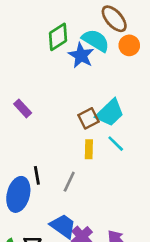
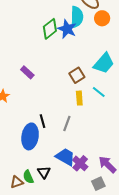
green diamond: (58, 37) -> (50, 29), moved
cyan semicircle: (96, 40) -> (77, 17), turned 65
cyan trapezoid: (110, 113) -> (104, 63), moved

